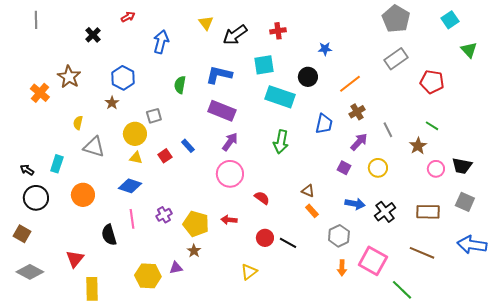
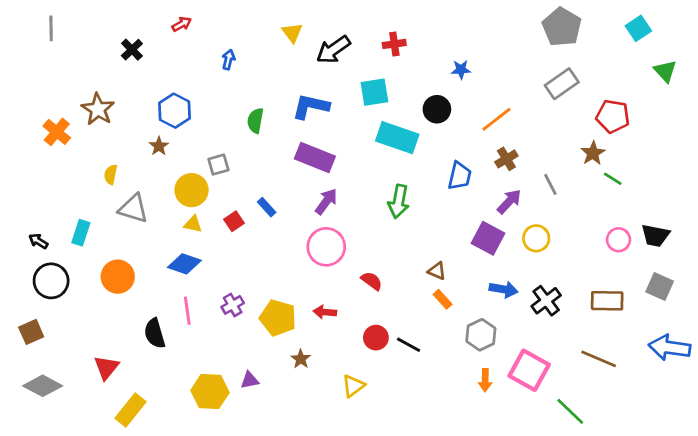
blue arrow: (161, 42) -> (228, 60), size x0.6
brown star: (418, 146) -> (593, 153), moved
purple square: (344, 168) -> (488, 238), size x1.6
brown square: (22, 234) -> (31, 332), turned 36
brown star: (194, 251) -> (301, 359), moved
yellow rectangle: (92, 289) -> (131, 410), turned 40

